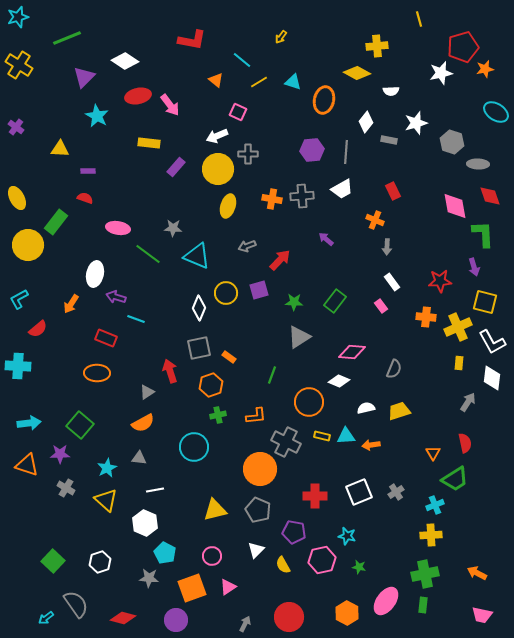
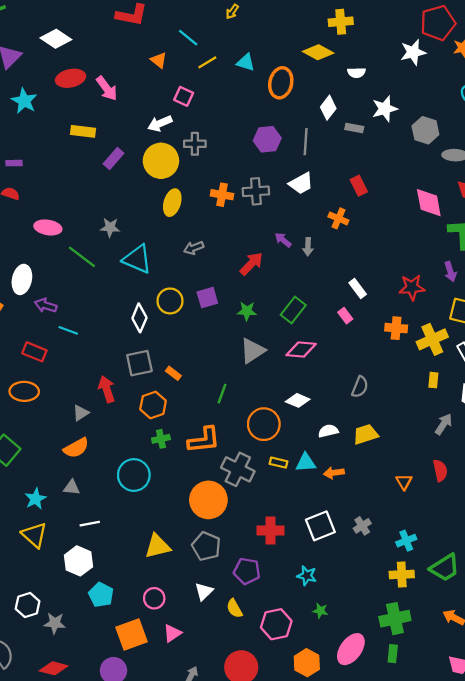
gray arrow: (387, 247) -> (308, 247), moved
red arrow: (280, 260) -> (251, 264), moved
pink diamond: (352, 352) -> (301, 350), moved
orange L-shape: (256, 416) -> (204, 440), size x1.4
green trapezoid: (455, 479) -> (445, 568), moved
pink hexagon: (322, 560) -> (276, 624), moved
gray star: (149, 578) -> (55, 623), moved

